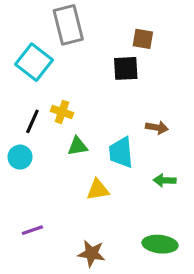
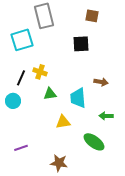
brown square: (143, 39) -> (92, 16), moved
cyan square: (34, 62) -> (22, 40), turned 35
green ellipse: (160, 244) -> (94, 142), moved, turned 30

